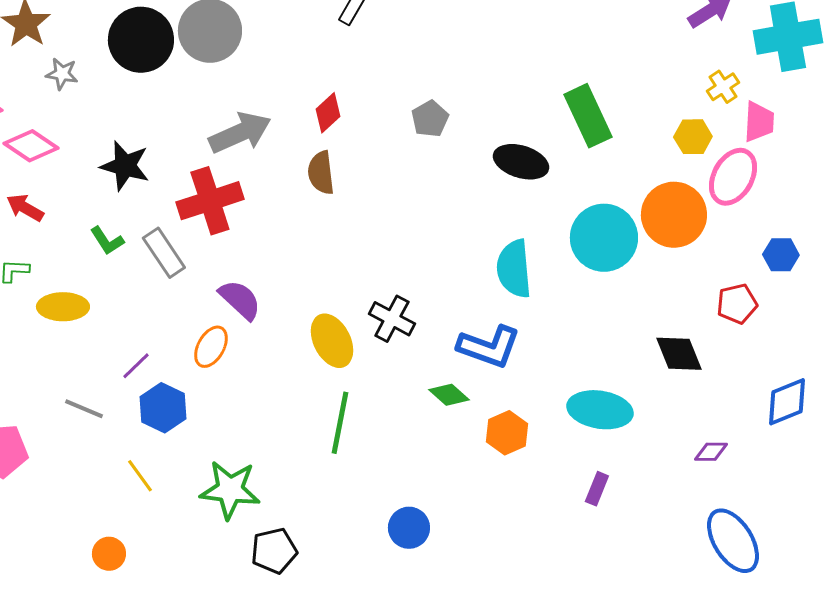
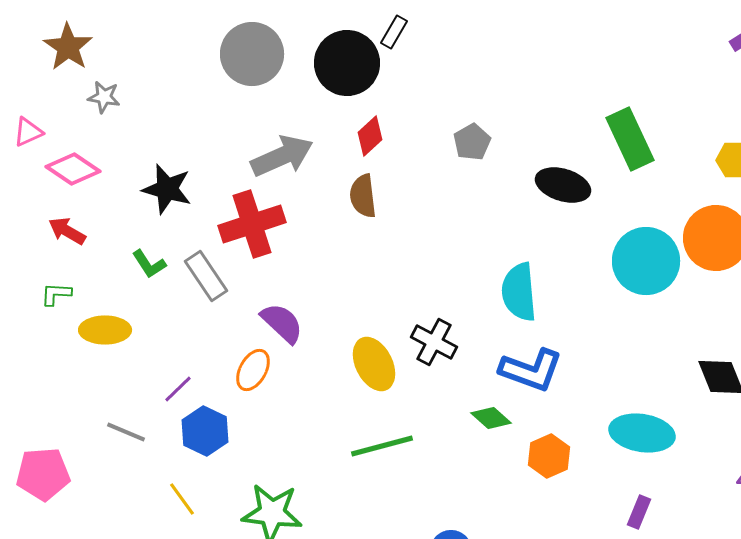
black circle: (141, 40) -> (347, 63), moved
cyan semicircle: (514, 269) -> (519, 292), moved
green line: (340, 423) -> (382, 446), turned 64

